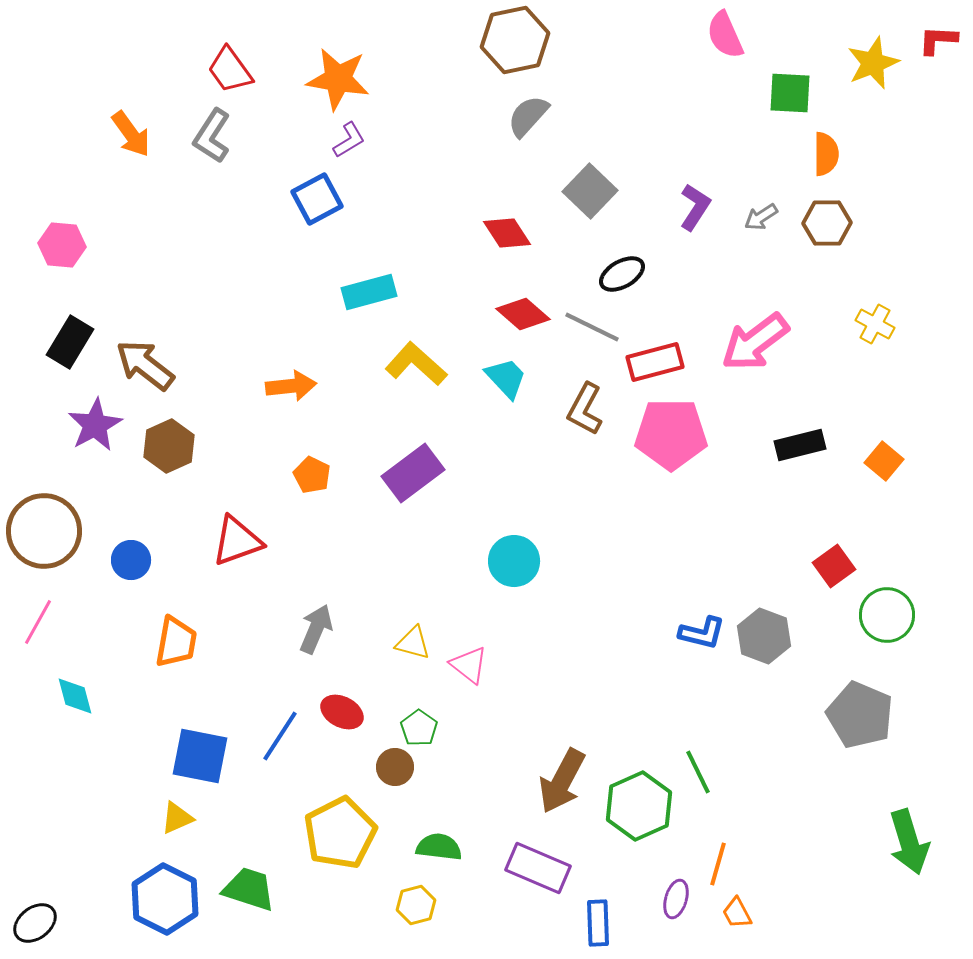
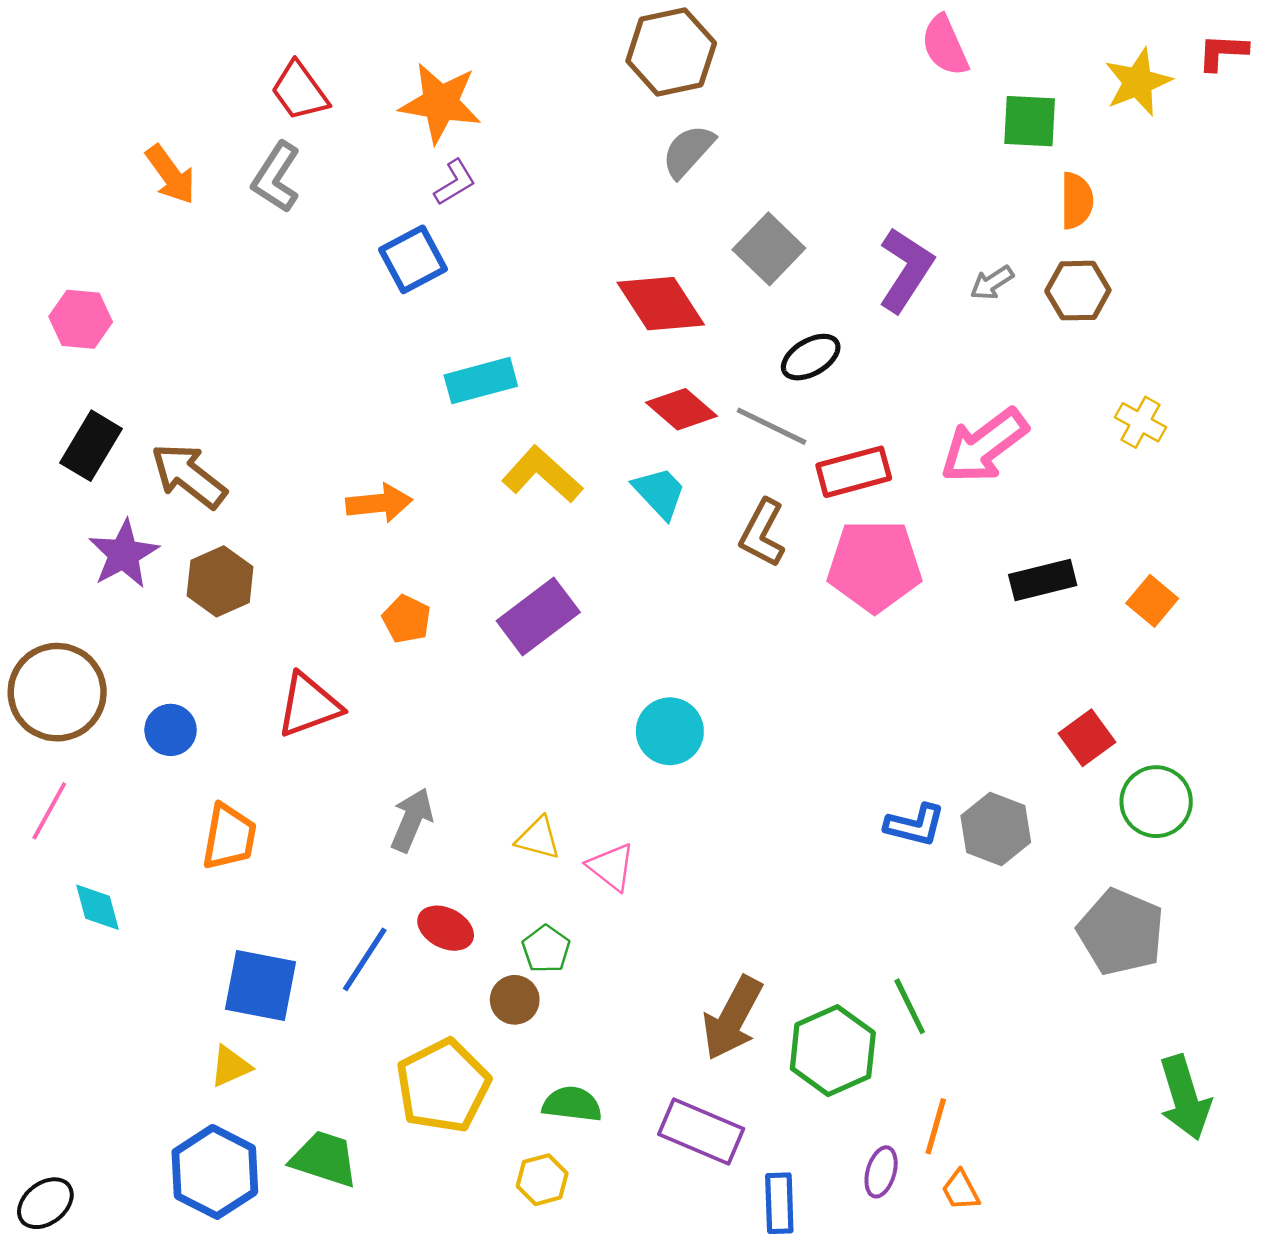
purple L-shape: (695, 207) -> (906, 270), size x1.4
red diamond: (507, 233) -> (661, 304), size x1.4

